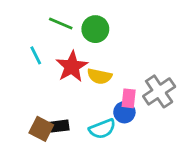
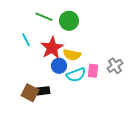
gray cross: (159, 91) -> (115, 66), size x0.7
blue circle: (124, 112) -> (59, 66), moved
cyan semicircle: (102, 129) -> (76, 75), moved

